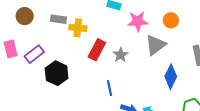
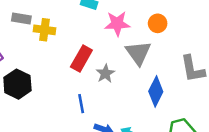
gray triangle: (156, 45) -> (138, 53), turned -30
red rectangle: (97, 50) -> (81, 58), moved
gray star: (121, 55) -> (105, 73), moved

